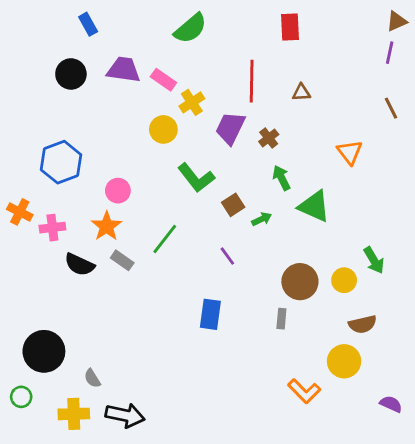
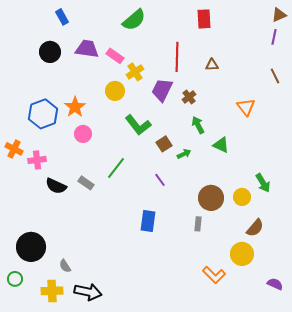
green triangle: (314, 206) -> (221, 145), size x0.7
orange star: (107, 226) -> (75, 107), moved
brown semicircle: (363, 324) -> (255, 228), turned -36

